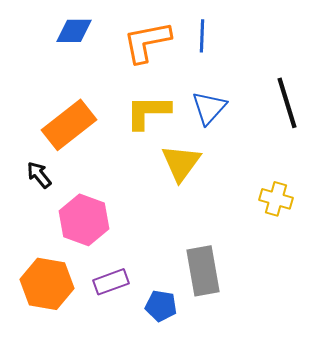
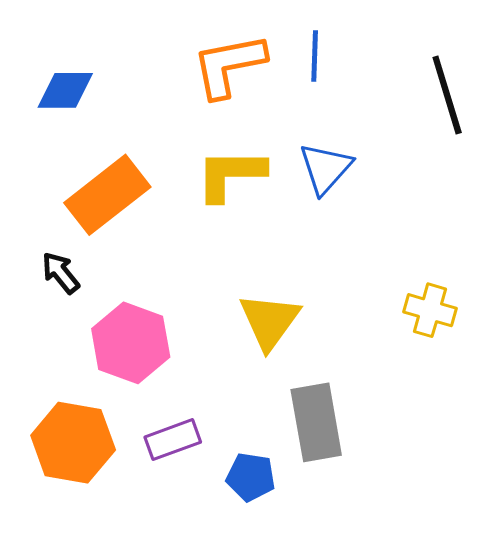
blue diamond: (74, 31) -> (65, 90), moved
black line: (287, 103) -> (447, 95), moved
yellow triangle: (181, 163) -> (269, 321), moved

